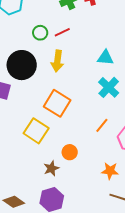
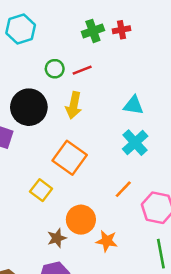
yellow square: (36, 131) -> (41, 190), size x0.7
orange circle: (70, 152) -> (81, 220), size x1.5
orange star: (110, 171) -> (107, 241), moved

